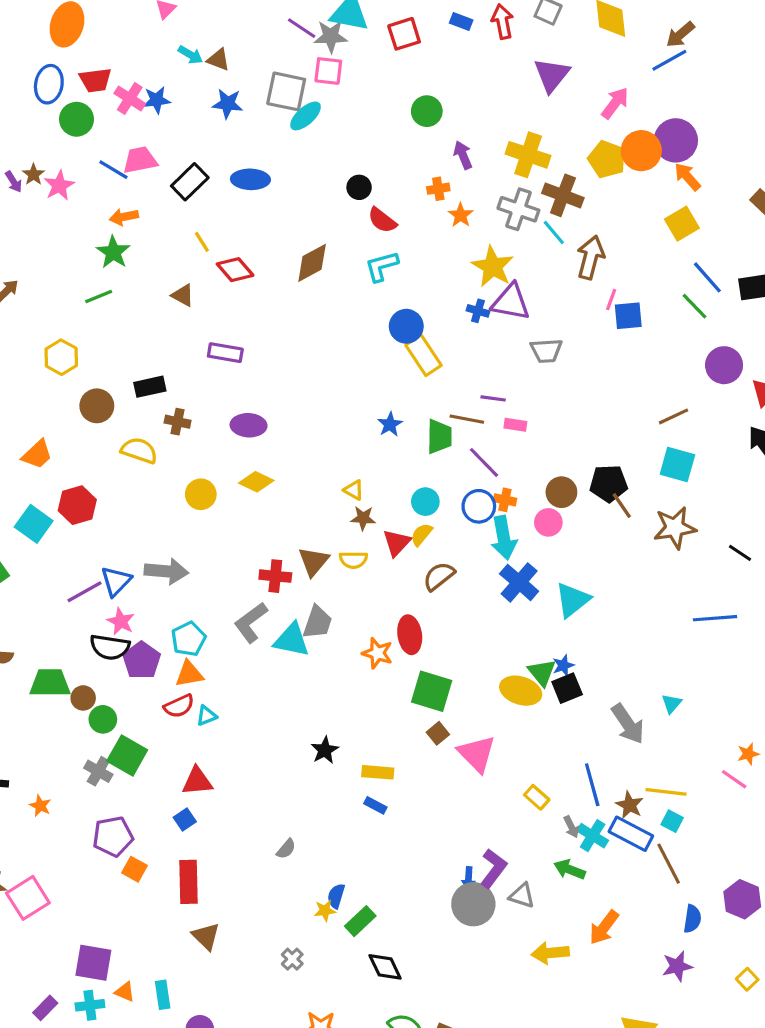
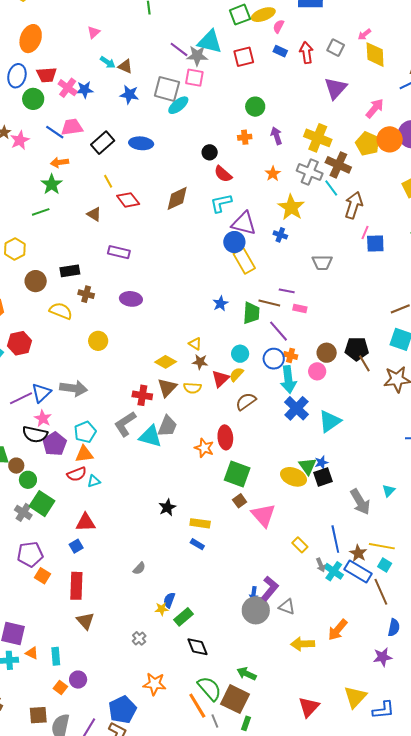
orange cross: (438, 189) -> (245, 137), moved
purple triangle: (511, 302) -> (244, 223), moved
yellow diamond: (256, 482) -> (166, 362), moved
green arrow: (570, 869) -> (247, 674), moved

